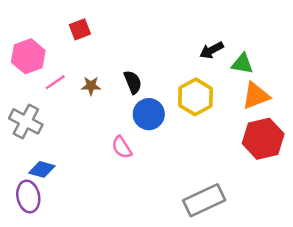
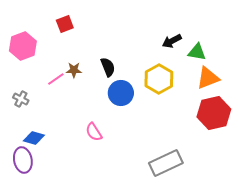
pink line: (55, 82) -> (56, 79), moved
gray cross: (26, 121) -> (21, 99), size x0.6
pink semicircle: (122, 147) -> (94, 132), moved

